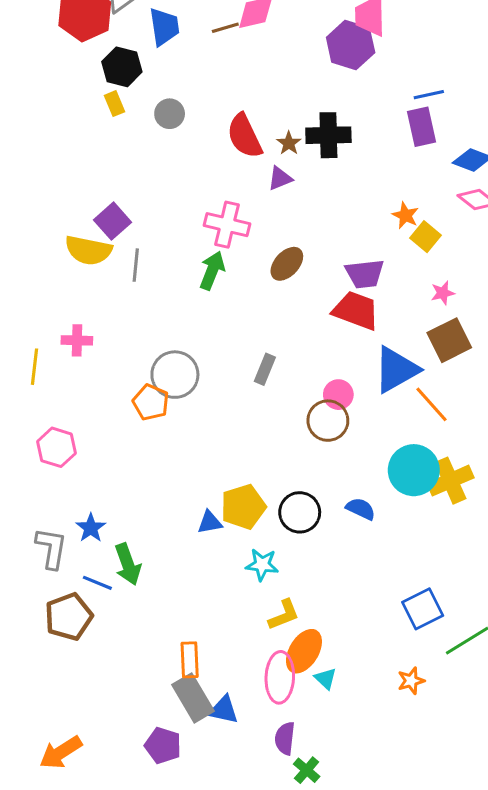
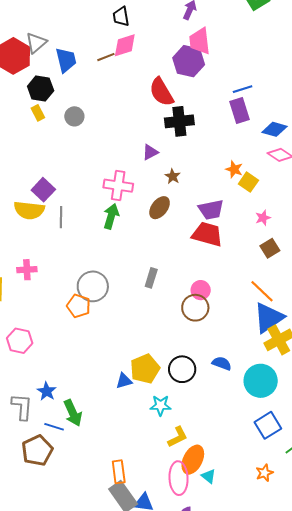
red semicircle: (245, 136) -> (161, 92), moved
brown star: (289, 143) -> (173, 176), moved
brown square: (449, 340) -> (270, 248), size x0.7
blue triangle: (396, 370) -> (269, 318), moved
cyan circle: (414, 470) -> (261, 381), moved

